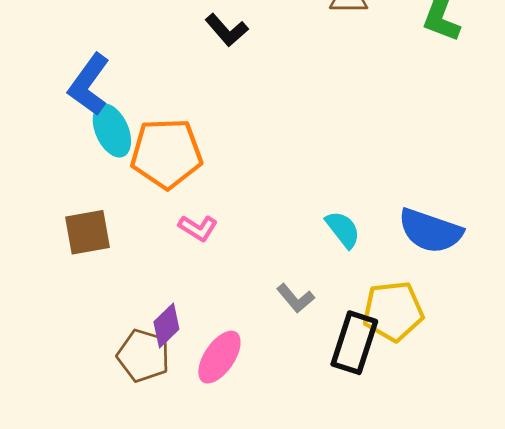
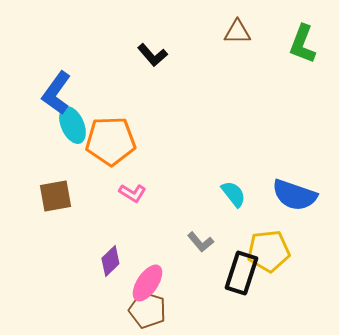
brown pentagon: (143, 356) -> (147, 310), moved

